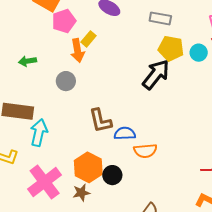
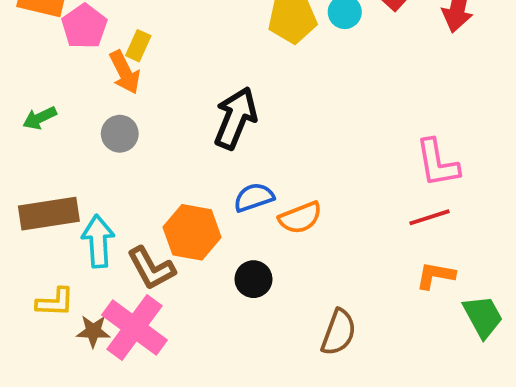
black arrow: (156, 74) -> (236, 118), moved
brown L-shape: (100, 121) -> (151, 268), moved
orange hexagon: (88, 167) -> (192, 232), moved
brown star: (81, 193) -> (93, 331), moved, turned 30

